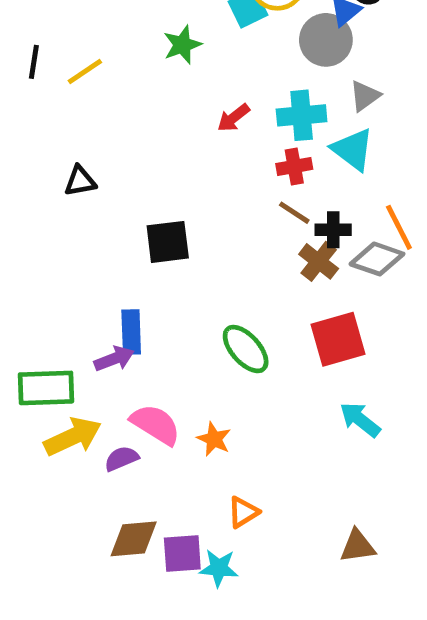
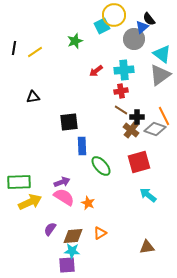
gray triangle: (365, 96) -> (160, 75), moved, size x1.6
cyan triangle: (353, 149) -> (162, 54), moved
blue rectangle: (131, 332) -> (82, 146), moved
purple arrow: (114, 359) -> (62, 182), moved
purple semicircle: (121, 459) -> (50, 229), moved, turned -32
brown diamond: (134, 539) -> (73, 236), moved
purple square: (182, 553) -> (67, 265), moved
cyan star: (219, 568) -> (72, 251), moved

